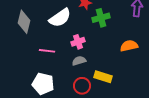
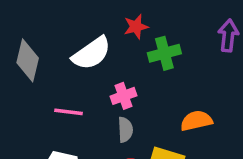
orange semicircle: (129, 46) -> (196, 121), moved
gray semicircle: (79, 61) -> (125, 130), turned 104

